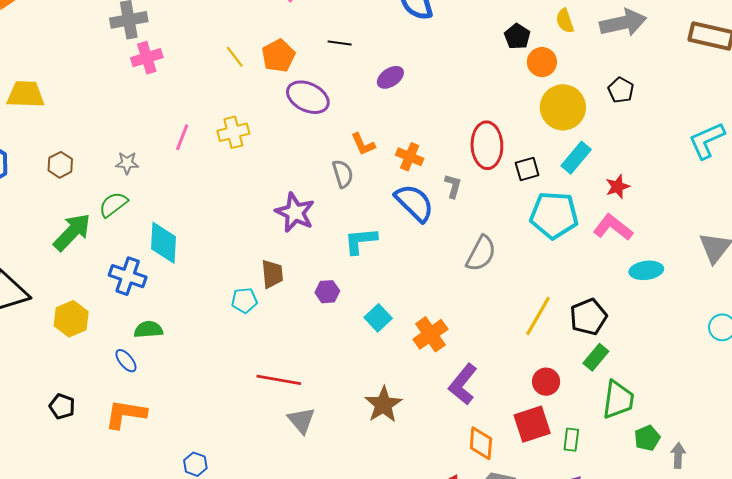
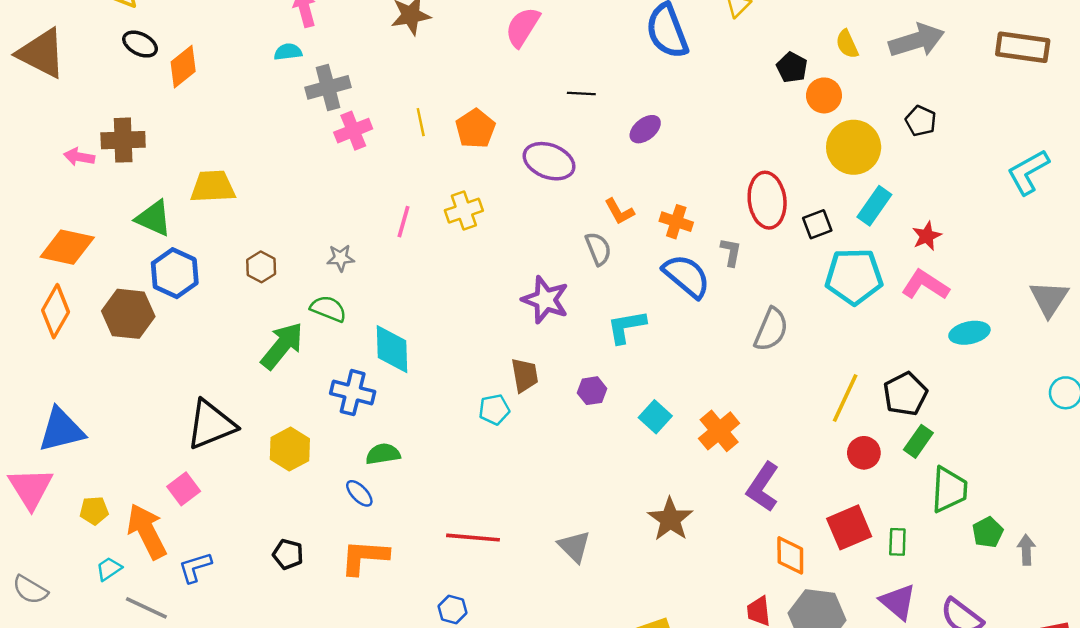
orange pentagon: (278, 56) -> (475, 129), moved
yellow line: (235, 57) -> (421, 122), moved, turned 30
green semicircle: (113, 204) -> (328, 309), turned 64
red line: (279, 380) -> (473, 538), moved
red circle: (546, 382) -> (864, 453), moved

